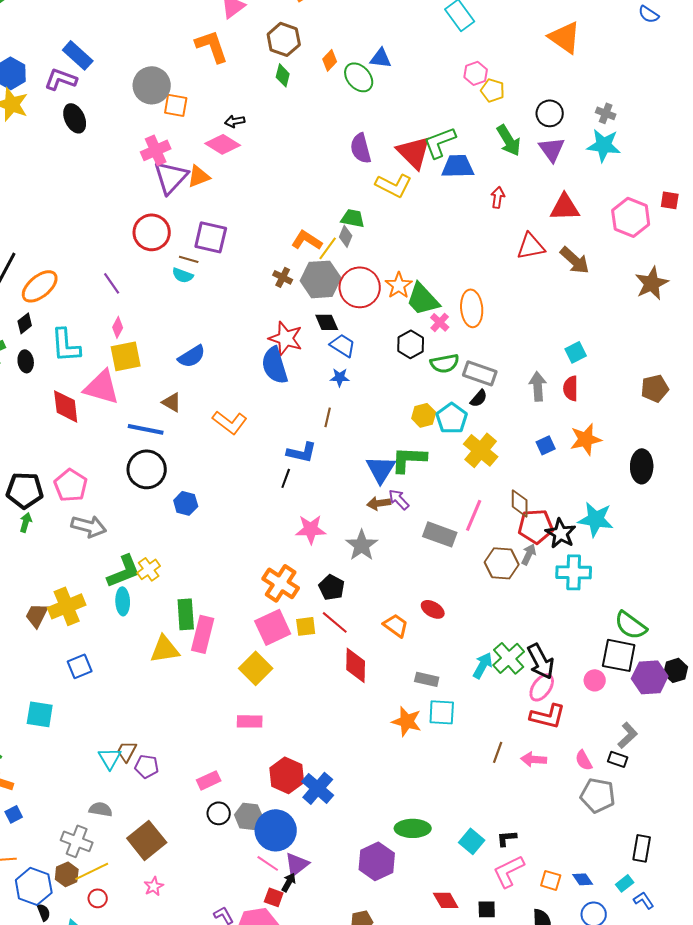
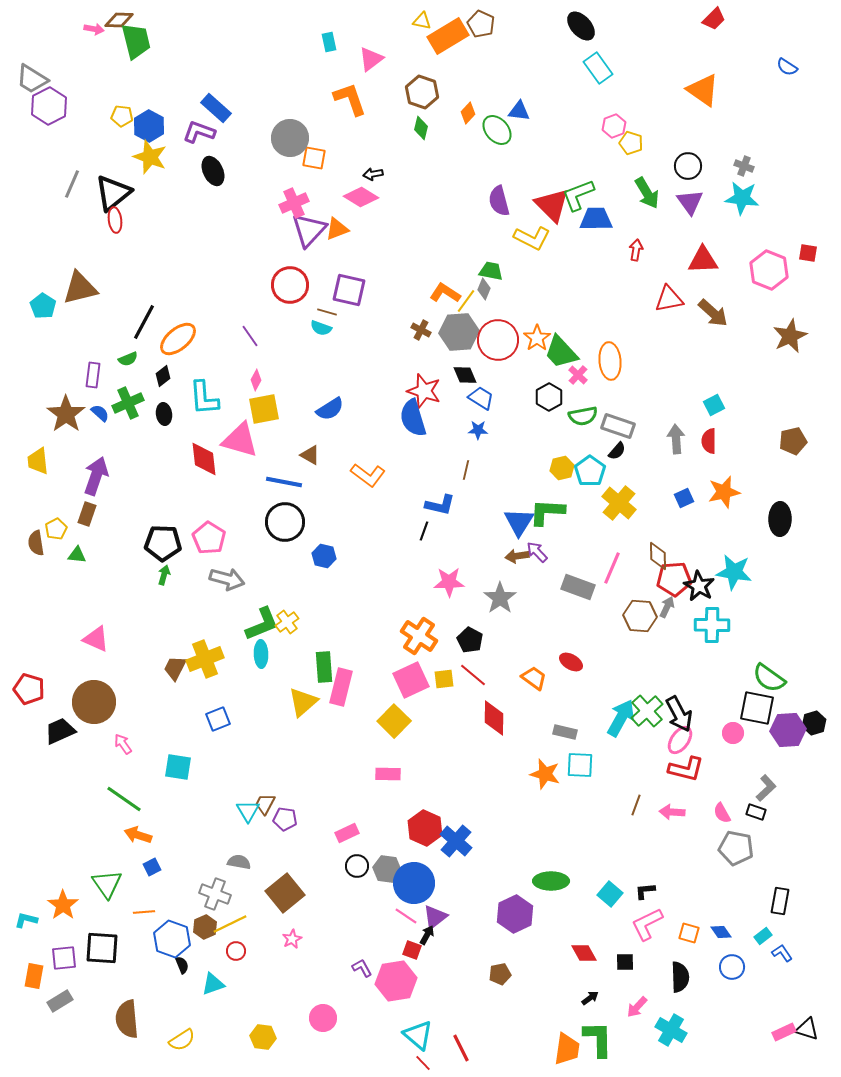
yellow triangle: (165, 649) -> (303, 702), turned -32
cyan arrow: (483, 665) -> (621, 718), size x1.4

